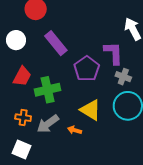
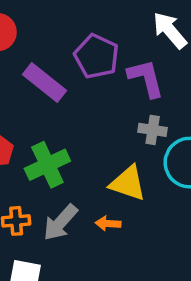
purple pentagon: (87, 69) -> (97, 56), moved
gray cross: (123, 77) -> (153, 130), moved

